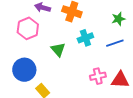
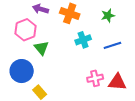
green star: (118, 19) -> (108, 16), moved
green triangle: (58, 50) -> (41, 48), moved

